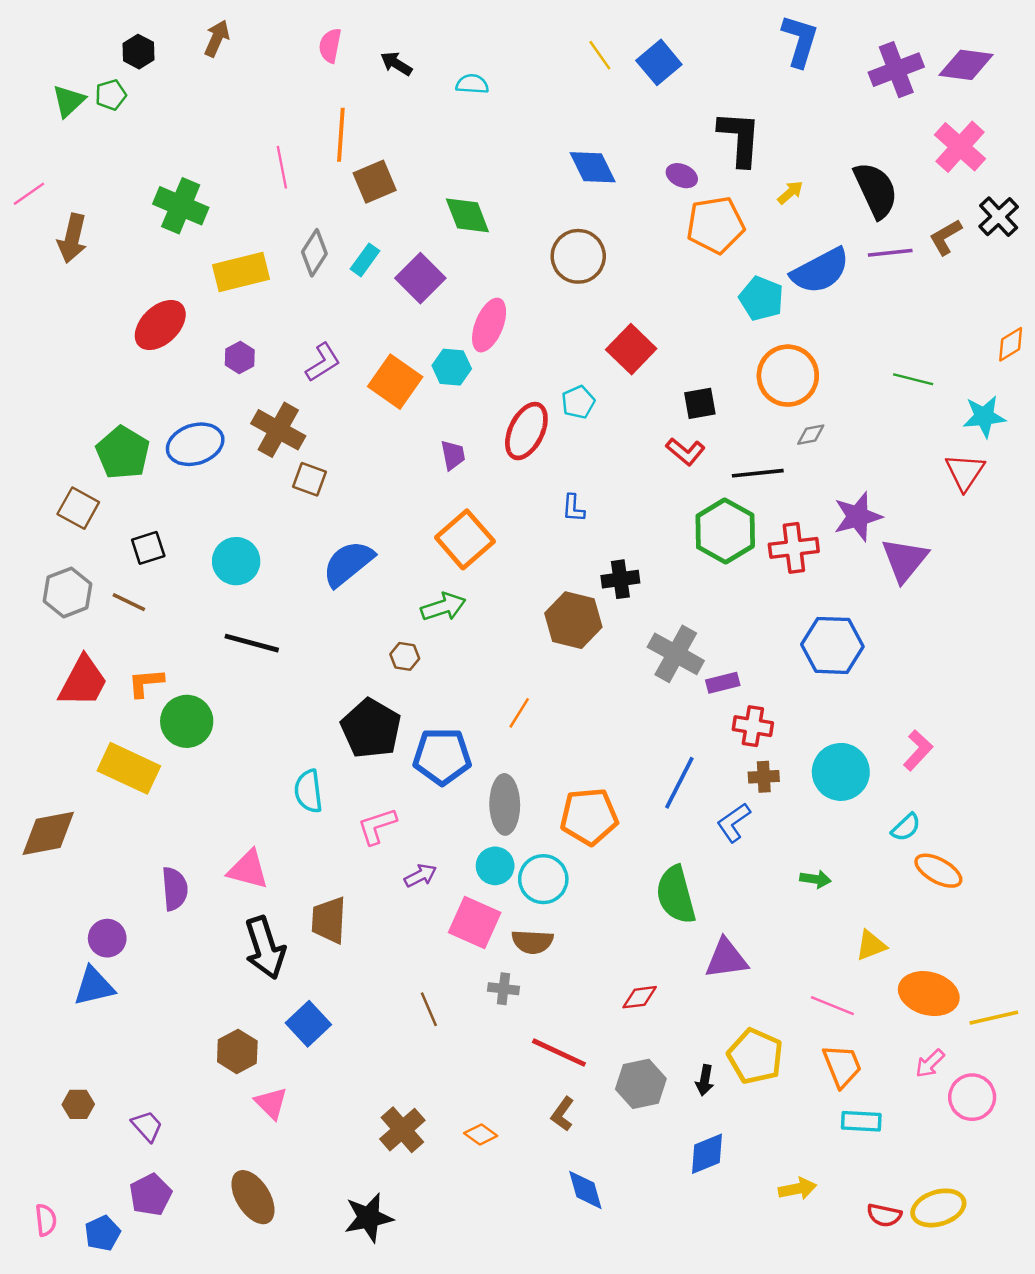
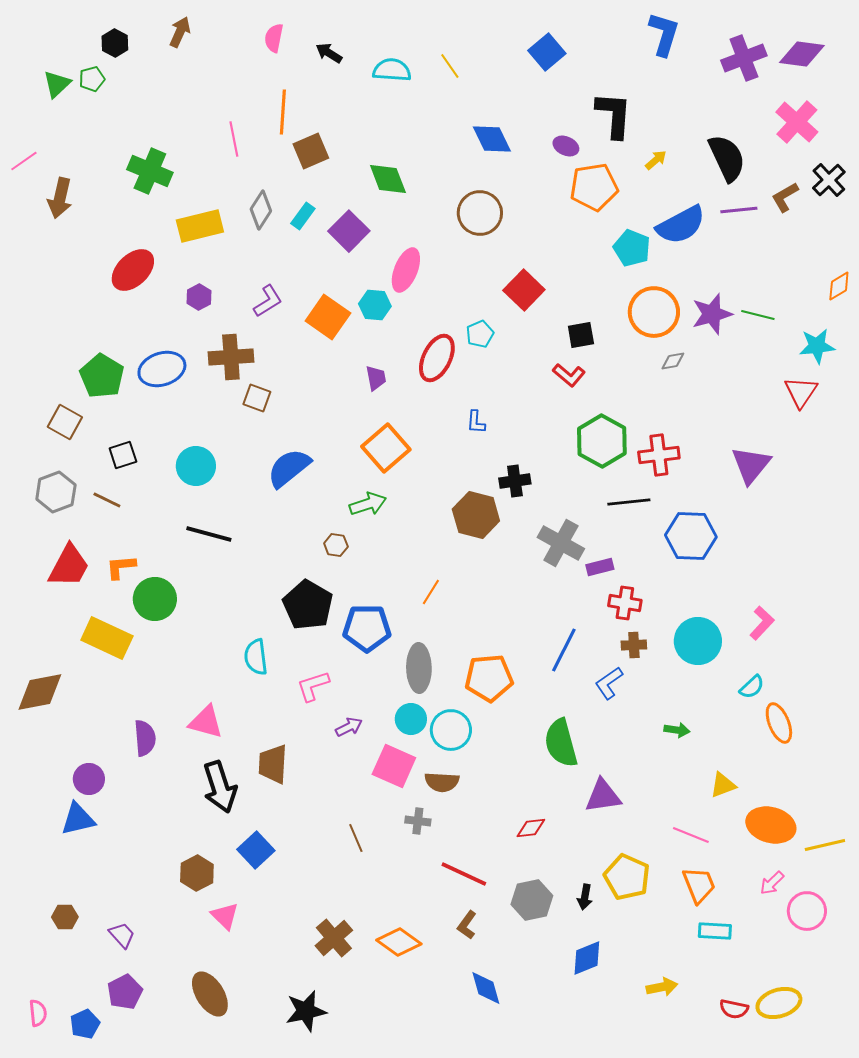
yellow line: (600, 55) -> (450, 66), moved
cyan semicircle: (472, 84) -> (392, 70), size x1.4
brown cross: (278, 430) -> (231, 357), turned -33
black line: (758, 473) -> (629, 502), moved
purple star: (858, 517) -> (712, 314), moved
orange ellipse: (938, 871) -> (779, 723), turned 39
orange diamond: (481, 1134) -> (399, 942), size x1.6

